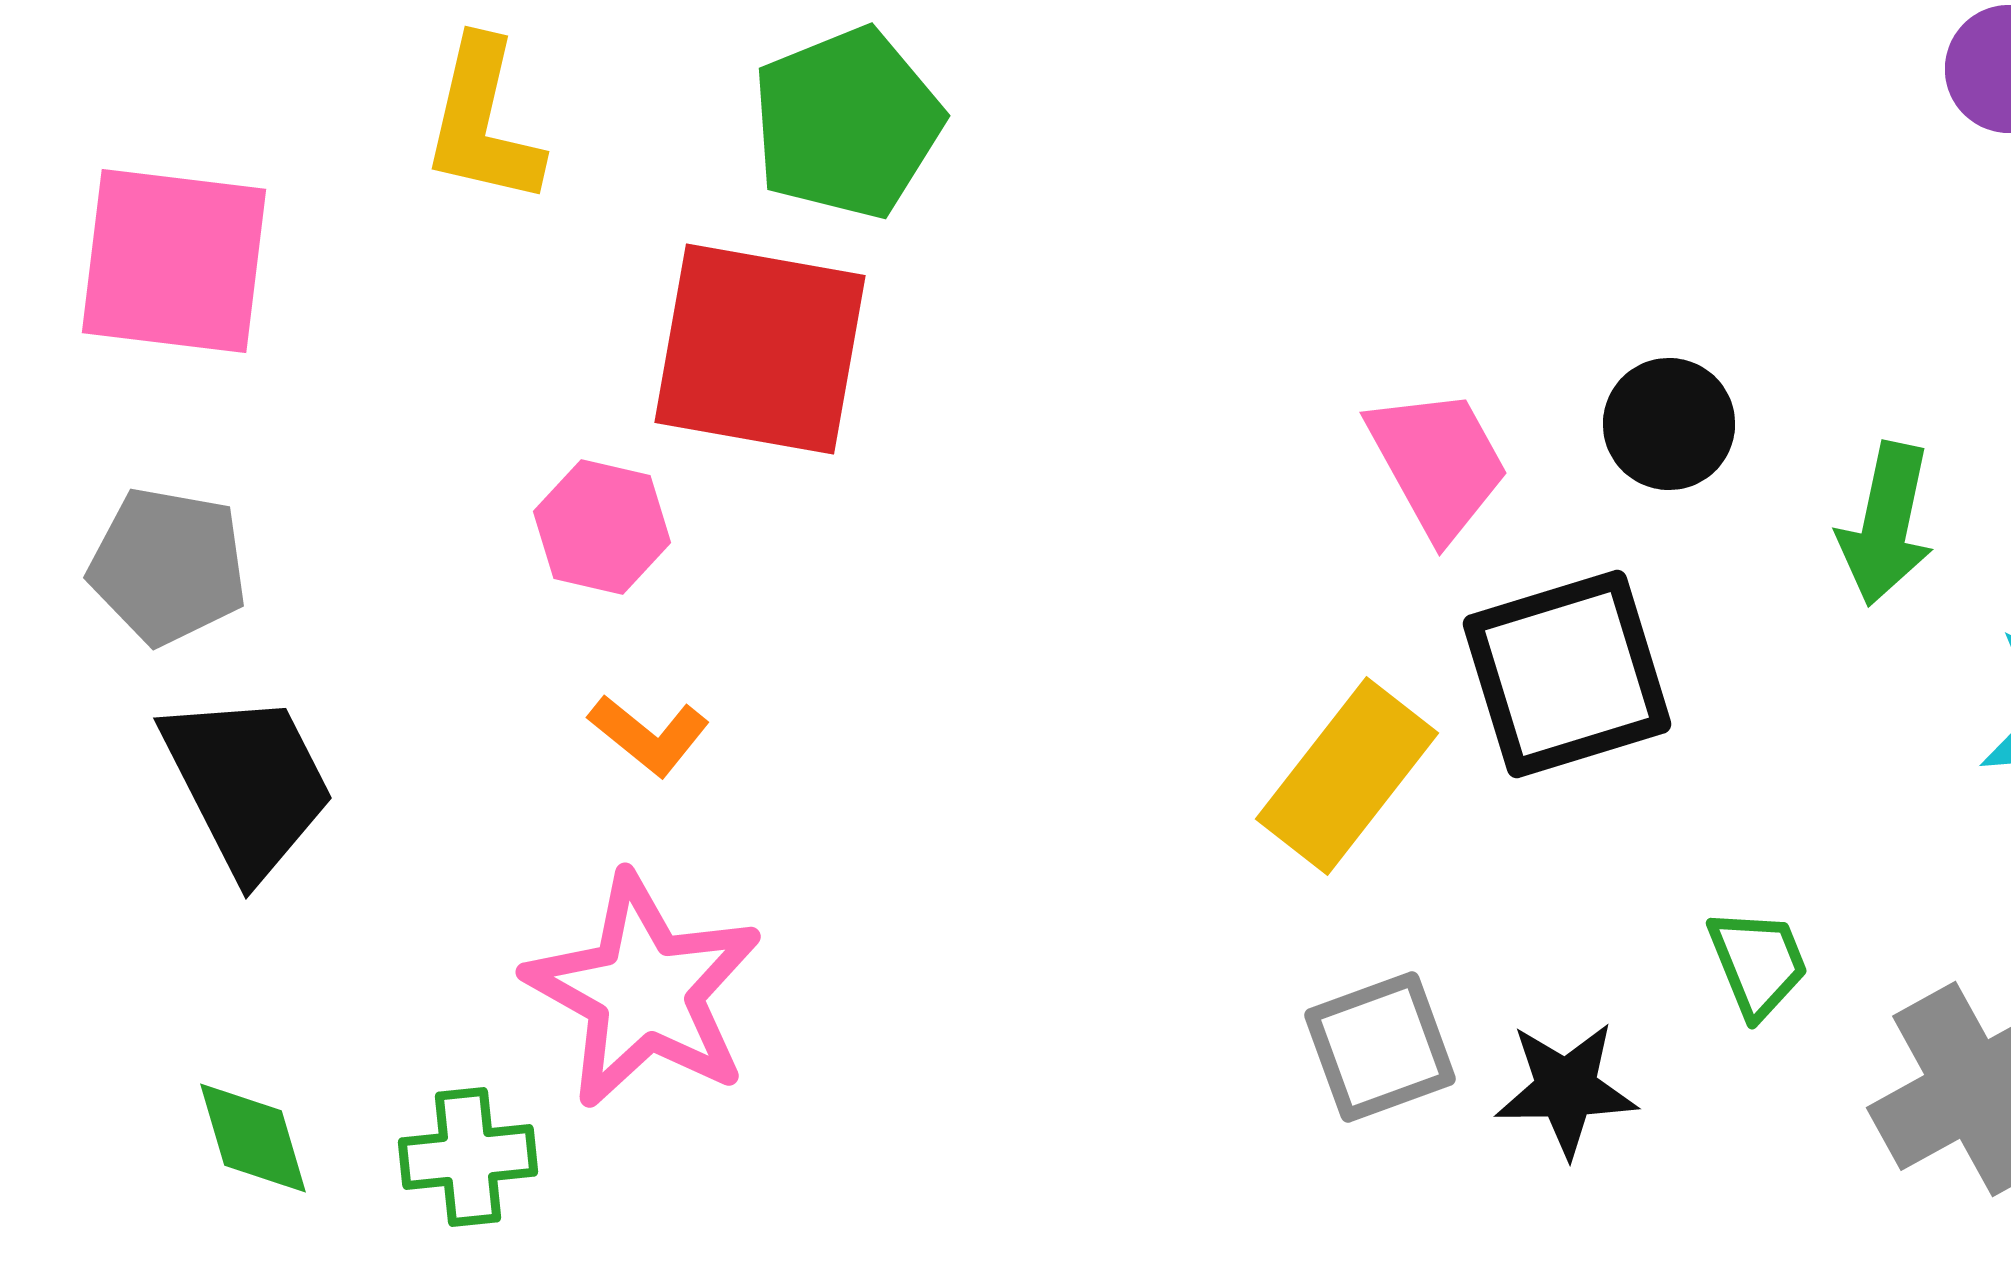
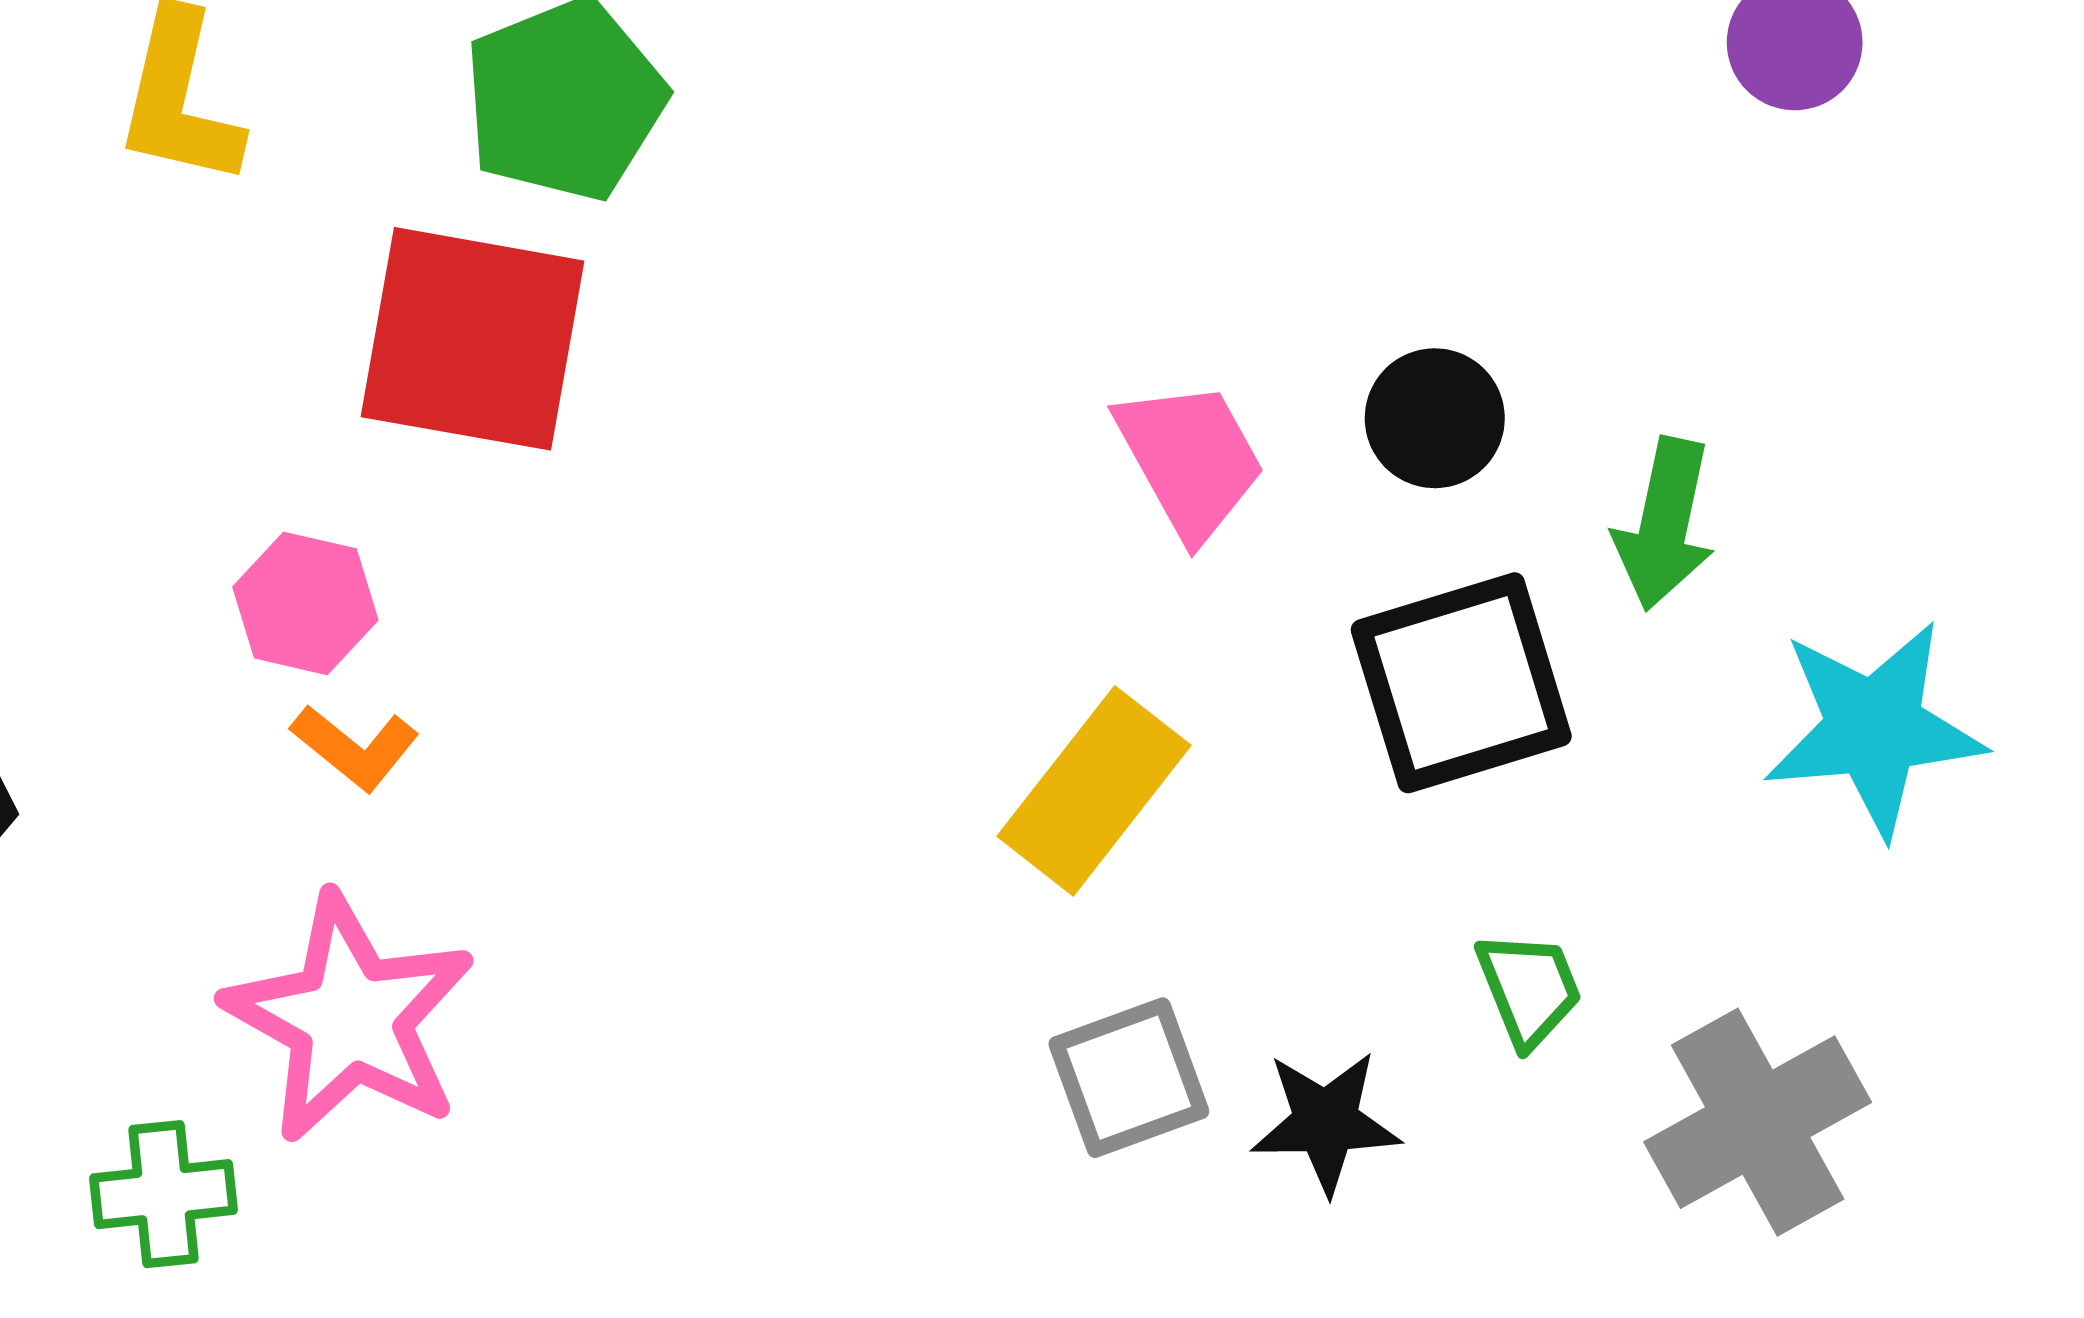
pink hexagon: (602, 527) -> (305, 603), moved
black square: (1567, 674) -> (1461, 683), moved

